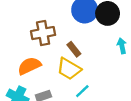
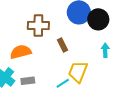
yellow trapezoid: (69, 69) -> (78, 72), moved, turned 70

